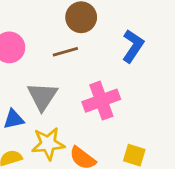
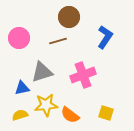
gray triangle: (42, 96) -> (42, 72), turned 40

